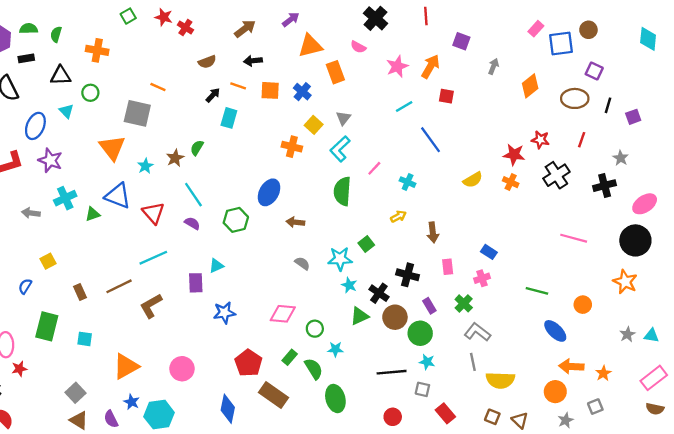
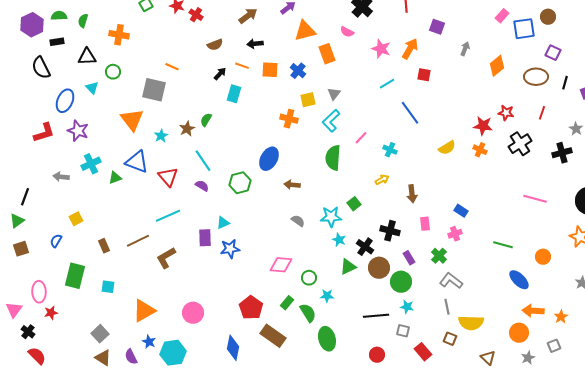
pink star: (397, 66) -> (381, 49), turned -30
yellow square: (314, 125) -> (308, 100), turned 35
blue star: (224, 313) -> (230, 249), moved
brown square: (492, 417) -> (450, 339), moved

